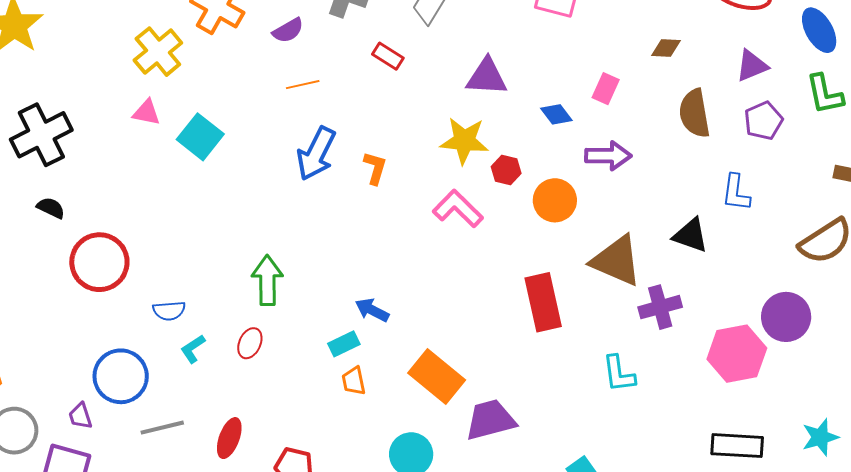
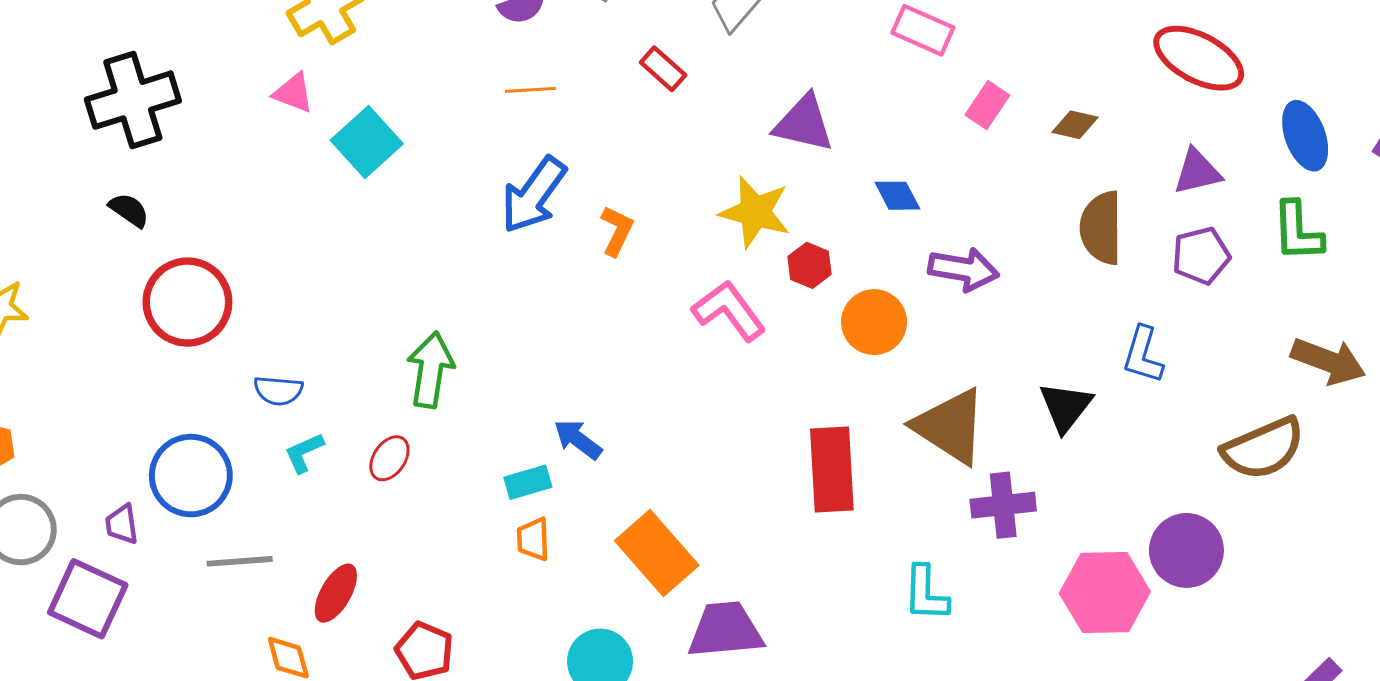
pink rectangle: (606, 89) -> (987, 105), moved
black triangle: (691, 235) -> (1066, 407), turned 39

